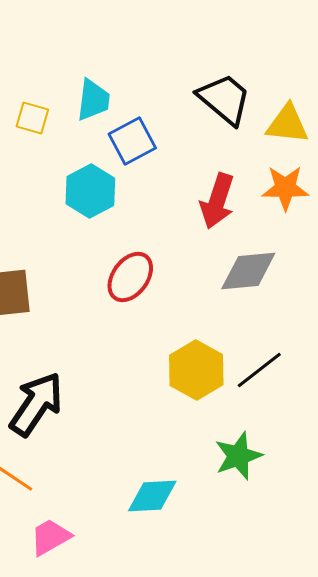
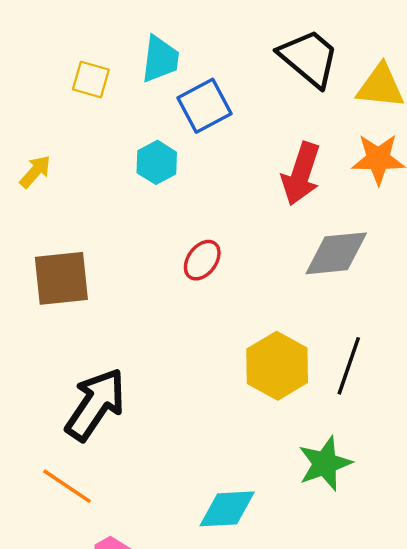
cyan hexagon: (90, 191) -> (157, 162), size x0.7
red ellipse: (130, 277) -> (202, 260), size x0.7
black line: (259, 370) -> (349, 366), turned -33

